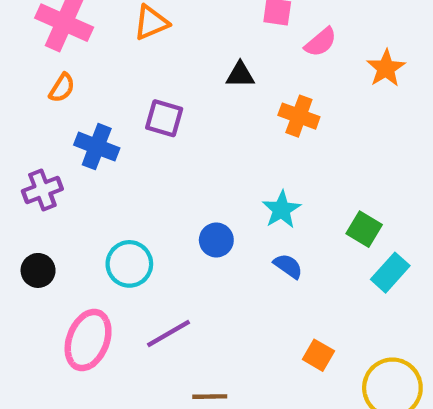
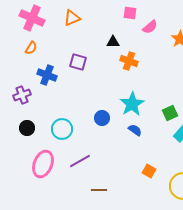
orange cross: (299, 116) -> (129, 61), moved
cyan star: (282, 210) -> (132, 104), size x1.4
green square: (364, 229) -> (170, 113), turned 35
black circle: (38, 270) -> (27, 128), moved

